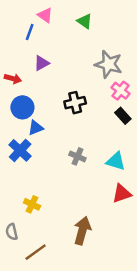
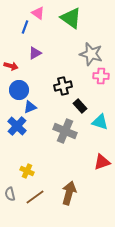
green triangle: (85, 21) -> (71, 18), size x1.6
pink cross: (121, 91) -> (101, 76), turned -35
black rectangle: (123, 116) -> (80, 106), moved
gray cross: (77, 156) -> (65, 131), size x1.6
cyan triangle: (116, 161) -> (100, 122), moved
brown line: (36, 252) -> (35, 197), moved

